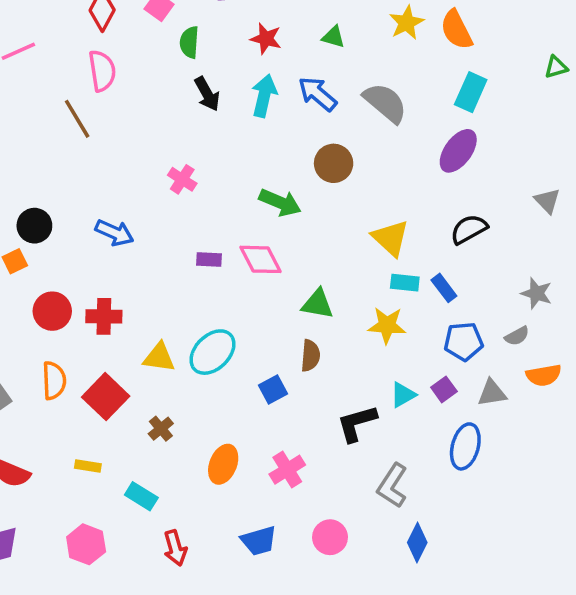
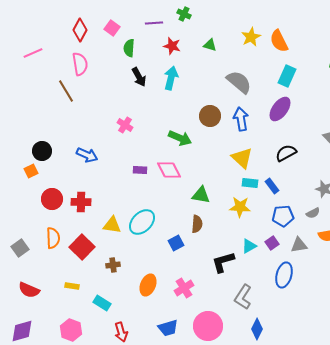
blue arrow: (318, 94) -> (241, 119), moved, turned 40
brown cross: (161, 429) -> (113, 265), turned 32
pink circle: (330, 537) -> (208, 326), size x1.5

